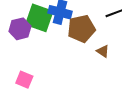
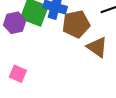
brown triangle: (103, 51) -> (97, 47), size x1.6

